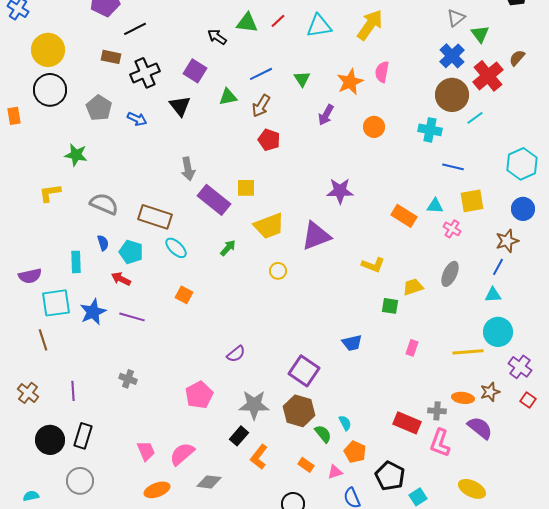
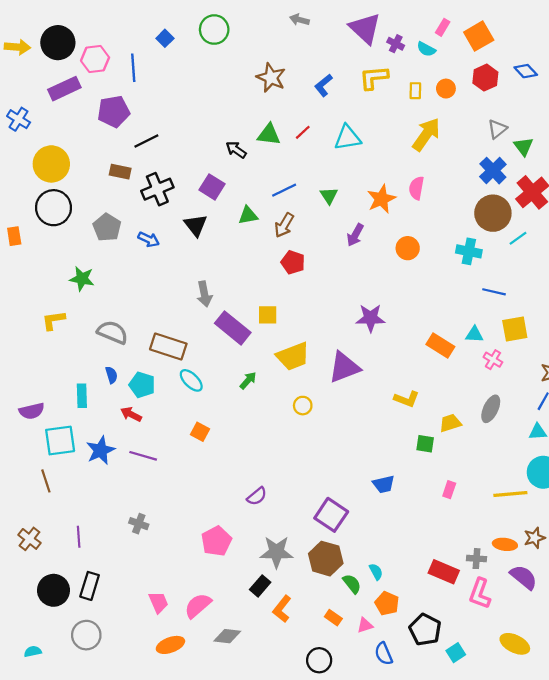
yellow arrow: (370, 25) -> (426, 134), moved

